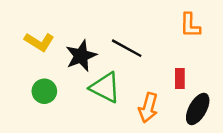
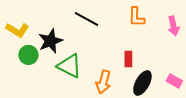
black line: (127, 48) -> (86, 19), moved
green circle: (44, 91) -> (28, 55), moved

